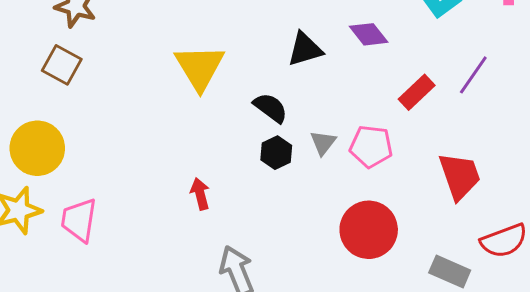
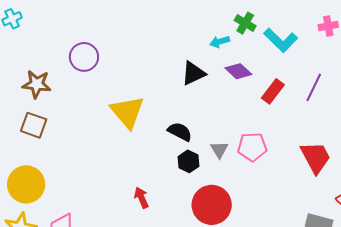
black triangle: (305, 49) -> (193, 73), moved
red rectangle: (417, 92) -> (273, 91), moved
red circle: (369, 230) -> (212, 205), moved

